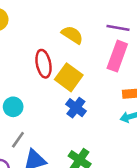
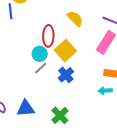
cyan circle: (13, 107) -> (40, 54), moved
gray line: (18, 140) -> (41, 68), moved

